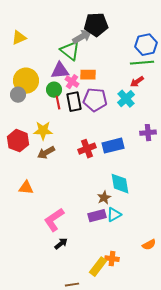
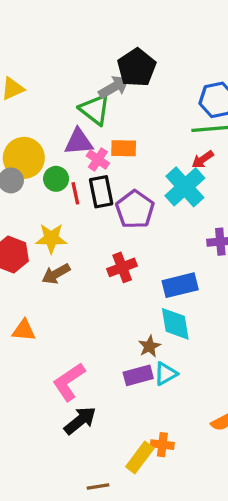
black pentagon: (96, 25) -> (137, 68), turned -30
green circle: (54, 90) -> (56, 179), moved
cyan cross: (126, 99) -> (185, 187), size x1.4
purple pentagon: (95, 100) -> (135, 209), moved, turned 30
blue rectangle: (113, 146) -> (180, 285), moved
black arrow: (61, 244) -> (80, 420), size x1.5

